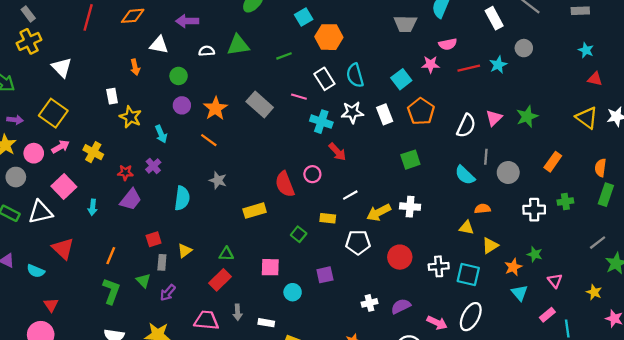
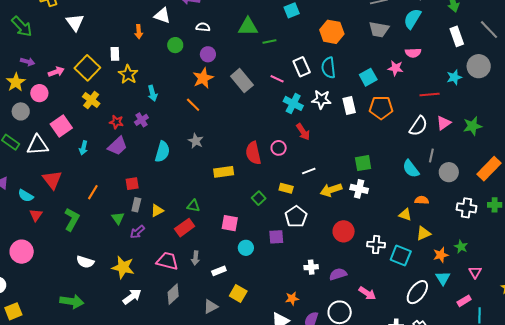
orange hexagon: (329, 37) -> (332, 32), moved
green triangle: (238, 45) -> (248, 27), moved
gray circle: (524, 48) -> (479, 66), size x1.5
red line: (469, 68) -> (430, 94), moved
purple circle: (182, 105) -> (208, 54), moved
orange pentagon: (421, 111) -> (381, 108), turned 30
yellow square: (53, 113) -> (87, 68), moved
pink arrow: (61, 147) -> (56, 72), moved
green square: (410, 160) -> (363, 163), moved
orange rectangle: (553, 162) -> (489, 169), size x1.4
white pentagon: (358, 242) -> (296, 217), moved, turned 30
yellow triangle: (185, 251) -> (157, 211), moved
green L-shape: (111, 291) -> (72, 219), moved
red triangle: (51, 305) -> (36, 215), moved
white ellipse: (471, 317) -> (417, 292), moved
white rectangle: (266, 323) -> (219, 271), turned -40

